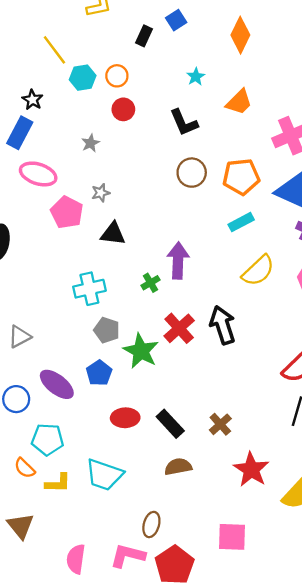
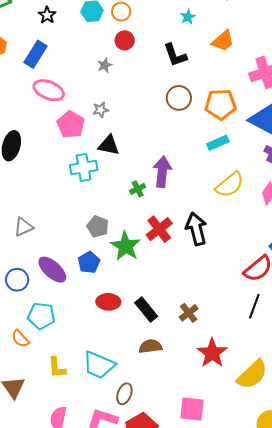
black star: (32, 100) -> (47, 15), moved
gray star: (90, 143) -> (105, 65), moved
cyan cross: (89, 289) -> (84, 168), moved
cyan trapezoid: (104, 475) -> (99, 365), moved
yellow L-shape: (58, 483) -> (57, 368), moved, turned 80

